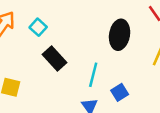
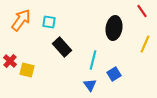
cyan square: (38, 27) -> (49, 22), turned -32

